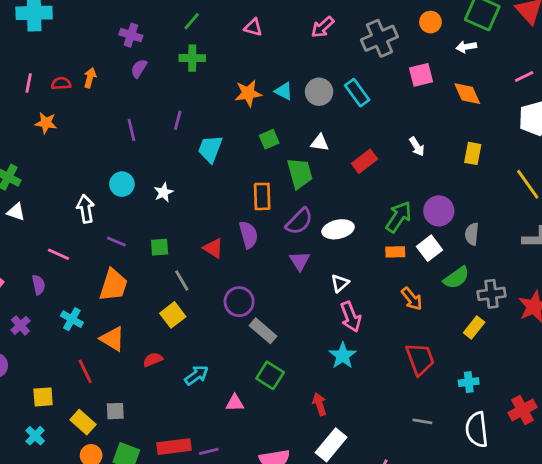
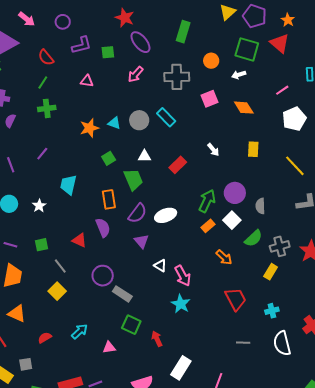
gray cross: (379, 38) -> (177, 77), turned 30
purple line: (178, 120) -> (42, 154), turned 32
cyan trapezoid: (210, 149) -> (68, 185), moved
orange rectangle: (395, 252) -> (208, 226), turned -32
white triangle: (340, 283) -> (160, 266), moved, turned -40
red semicircle: (153, 360) -> (45, 338), moved
red arrow: (319, 404) -> (157, 339), moved

